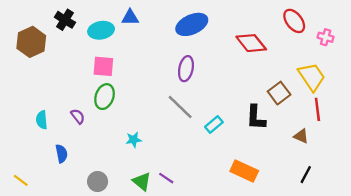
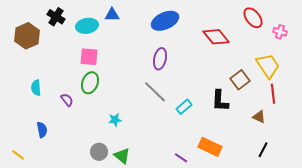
cyan semicircle: (42, 120) -> (36, 88), moved
blue semicircle: (61, 154) -> (42, 130), moved
purple line: (166, 178) -> (181, 158), moved
gray circle: (98, 182) -> (99, 152), moved

